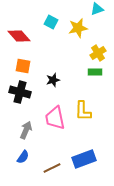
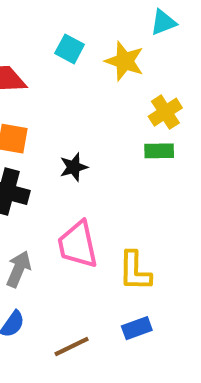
yellow star: (78, 28) -> (125, 61), turned 30
yellow L-shape: (83, 111) -> (135, 271), moved
blue rectangle: (84, 159) -> (137, 328), size x0.6

